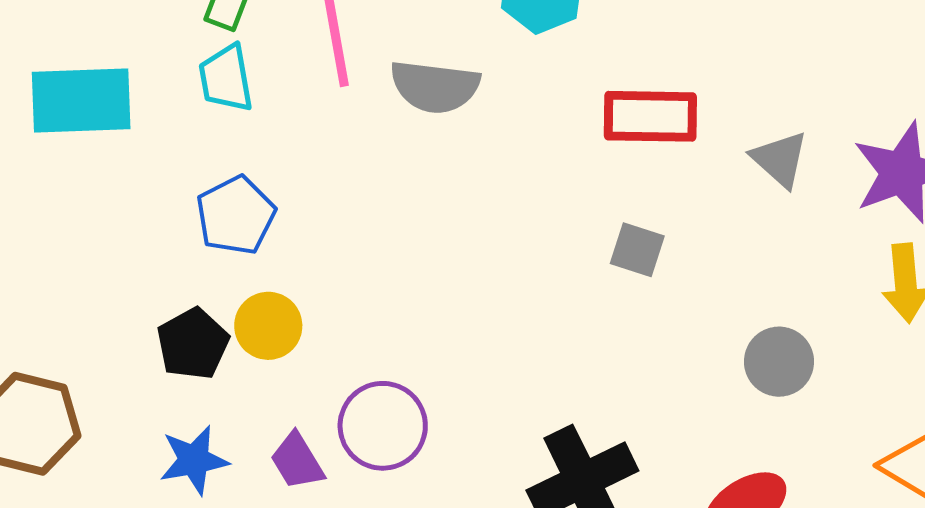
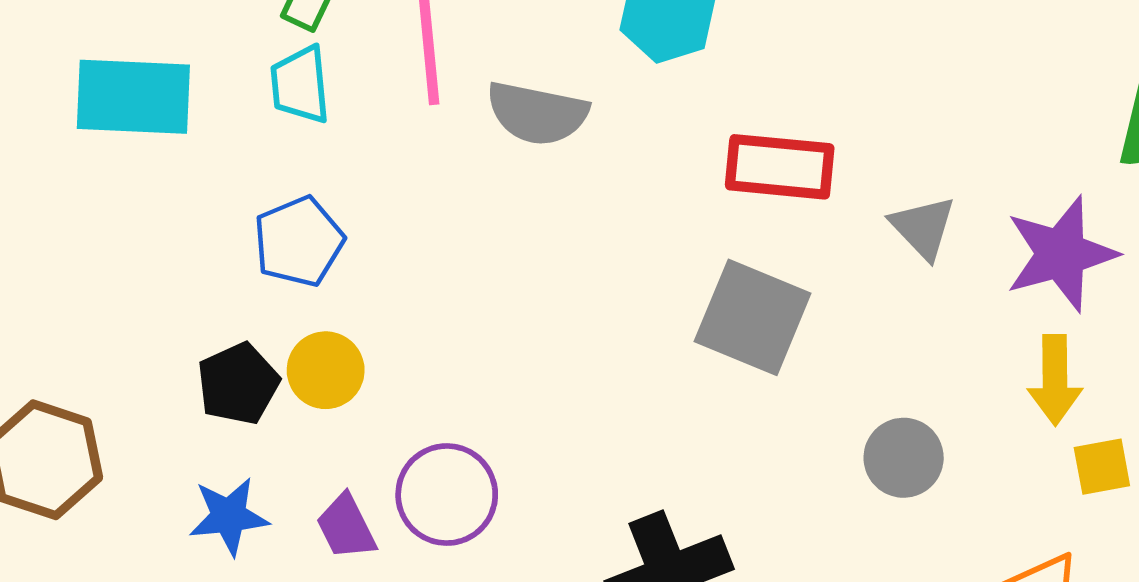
gray square: (637, 250) -> (753, 317), size x1.8

